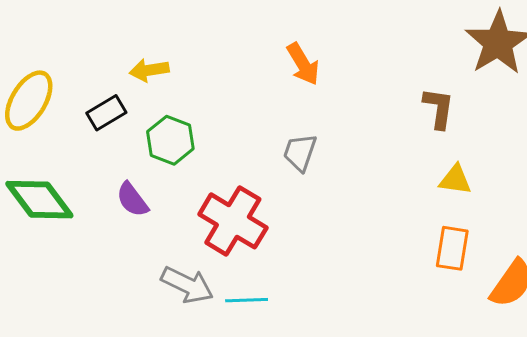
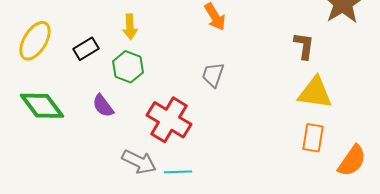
yellow arrow: (149, 70) -> (130, 27), moved, turned -85
yellow triangle: (455, 180) -> (315, 93), size x1.6

